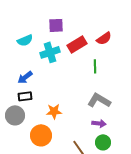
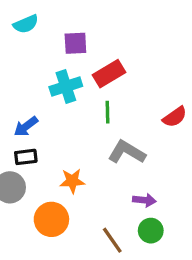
red semicircle: (104, 38) -> (175, 117), moved
cyan semicircle: (25, 40) -> (26, 24), moved
green line: (95, 66) -> (107, 112), moved
gray L-shape: (99, 100) -> (127, 152), moved

